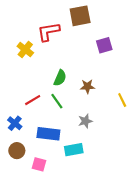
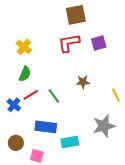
red L-shape: (48, 32) -> (69, 43), moved
green semicircle: (60, 78) -> (25, 74), moved
gray star: (85, 121) -> (104, 126), moved, size x1.6
blue cross: (15, 123) -> (14, 105), moved

